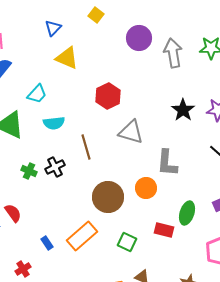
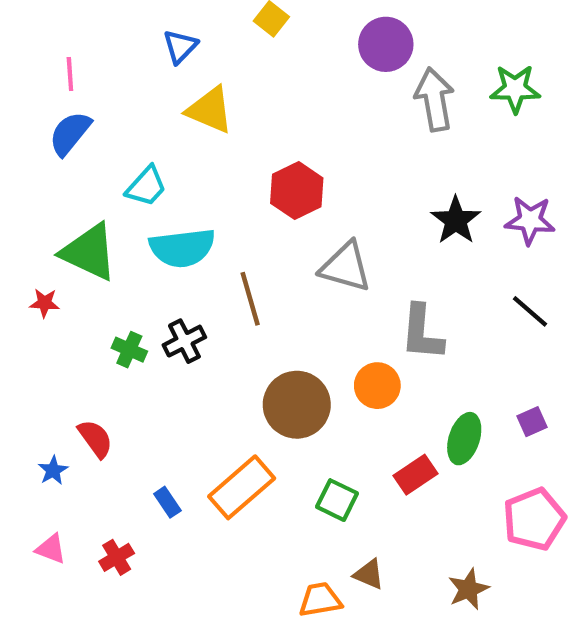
purple circle: (139, 38) -> (386, 44), moved
cyan semicircle: (54, 123) -> (182, 248), size x1.4
red rectangle: (164, 230) -> (415, 475), turned -48

